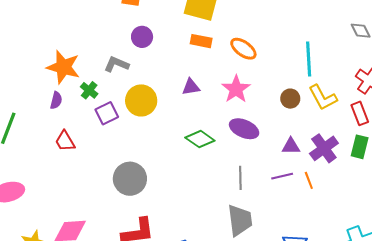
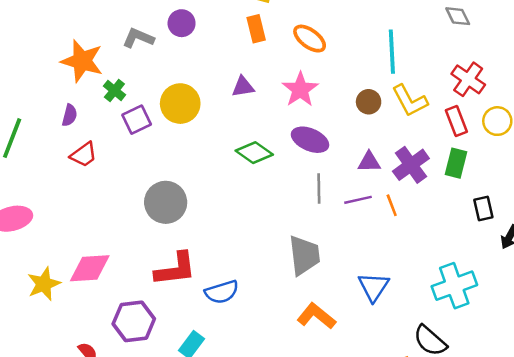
orange rectangle: (201, 41) -> (256, 29), turned 65
gray L-shape: (116, 64) -> (138, 38), moved
purple semicircle: (56, 100) -> (70, 115), moved
red trapezoid: (65, 141) -> (84, 155), turned -95
gray line: (240, 178) -> (319, 188), moved

